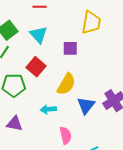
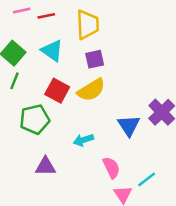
yellow trapezoid: (91, 23) -> (87, 24), moved
yellow semicircle: (66, 84) -> (91, 90), moved, turned 40

